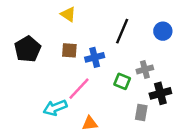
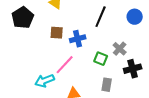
black pentagon: (28, 49) -> (23, 18), moved
gray cross: (145, 69) -> (120, 49), turned -32
gray rectangle: (141, 113) -> (107, 85), moved

